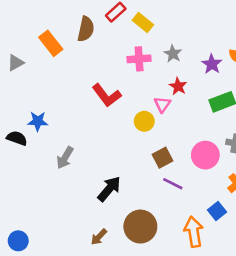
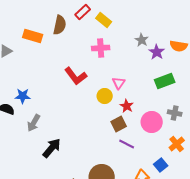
orange rectangle: (51, 43) -> (33, 36), turned -36
gray star: (173, 54) -> (142, 40), moved
red star: (178, 86) -> (127, 106), moved
gray arrow: (65, 158) -> (34, 123), moved
black arrow: (109, 189) -> (52, 148), moved

